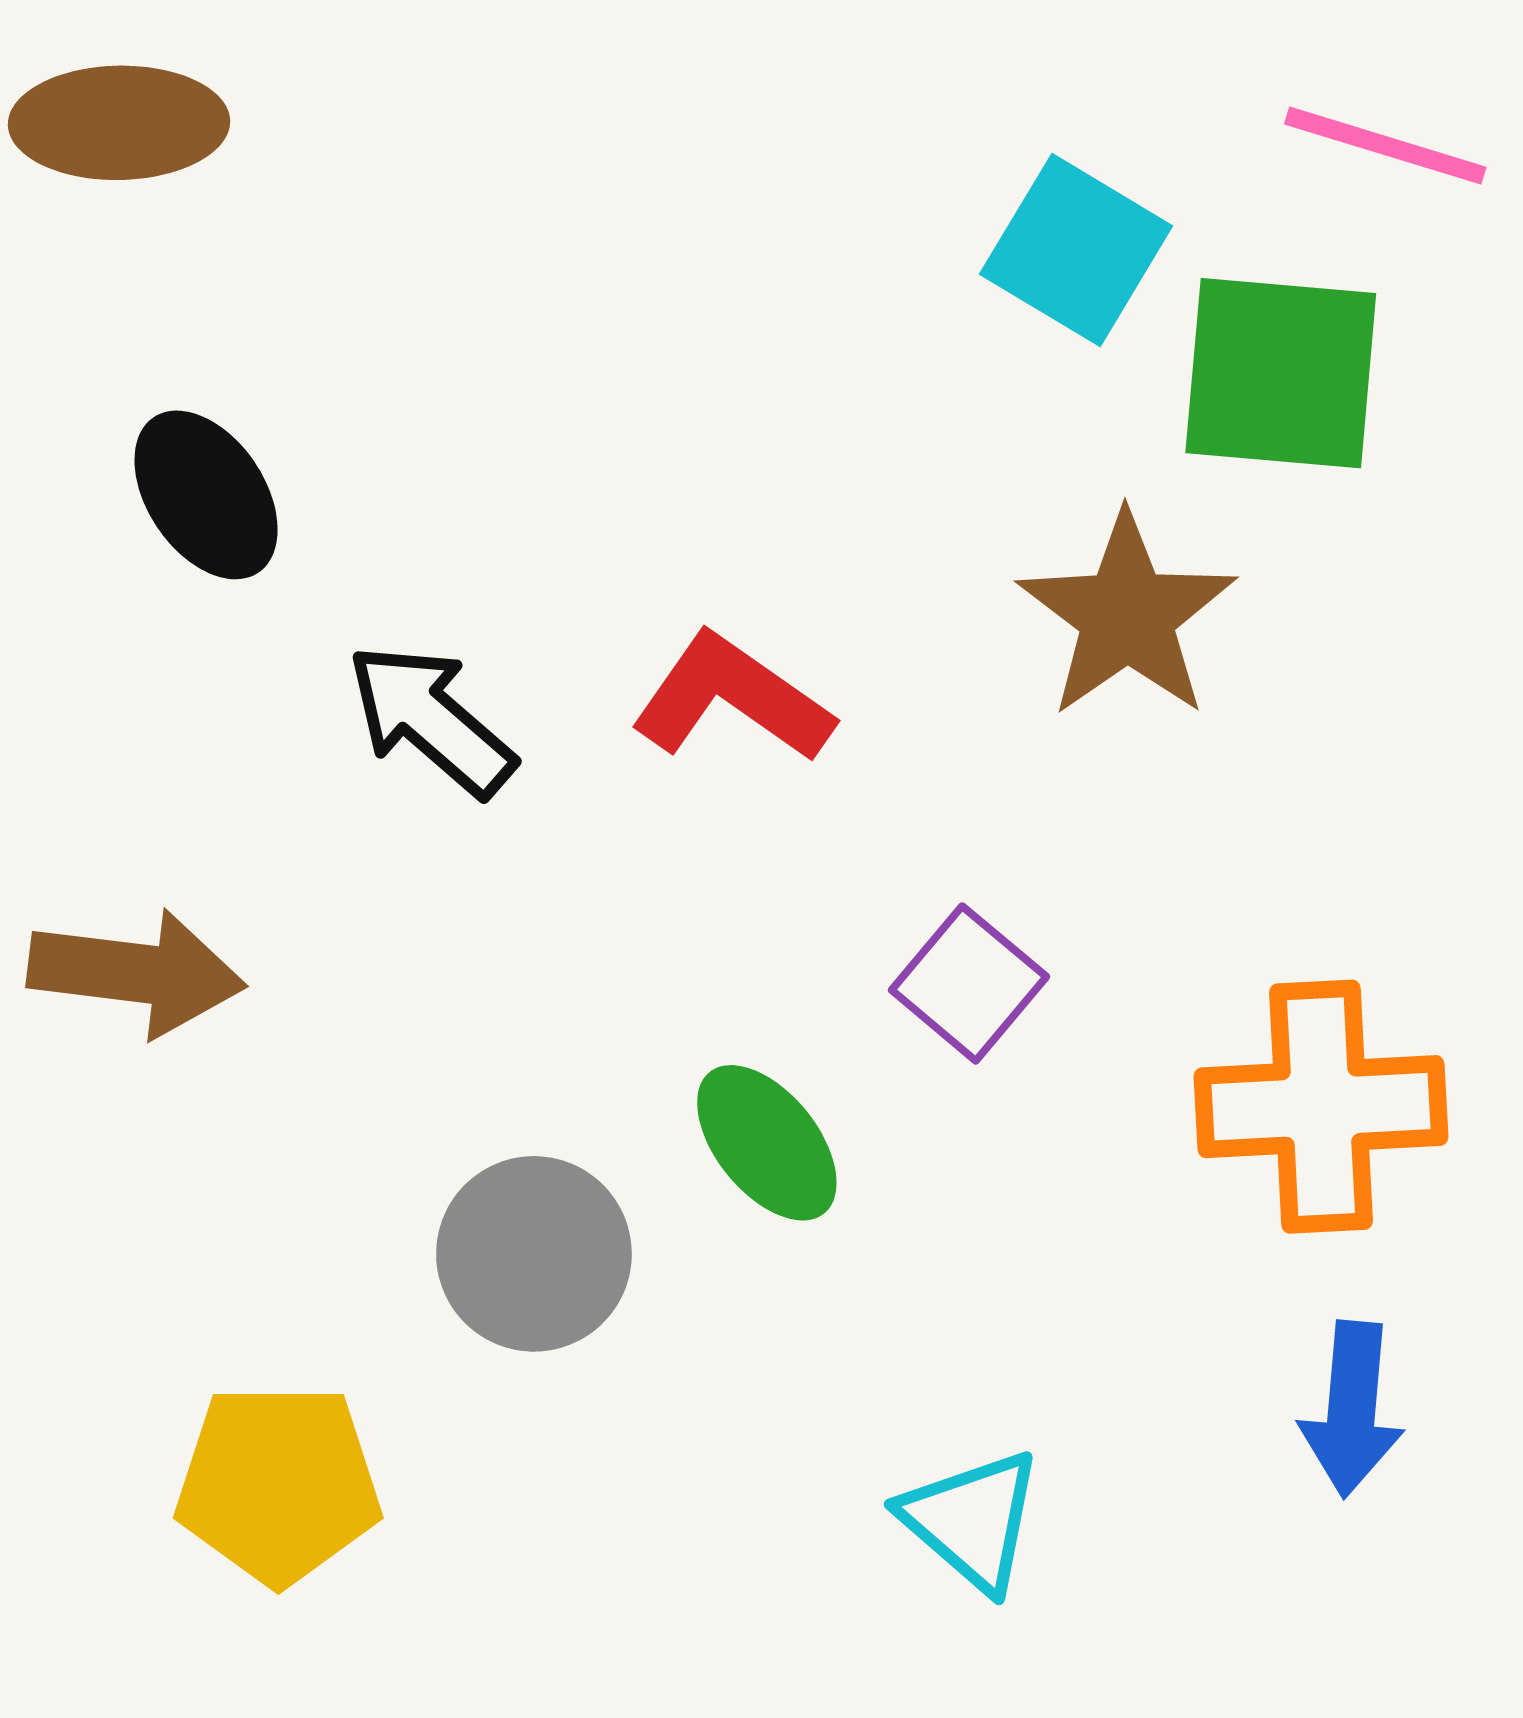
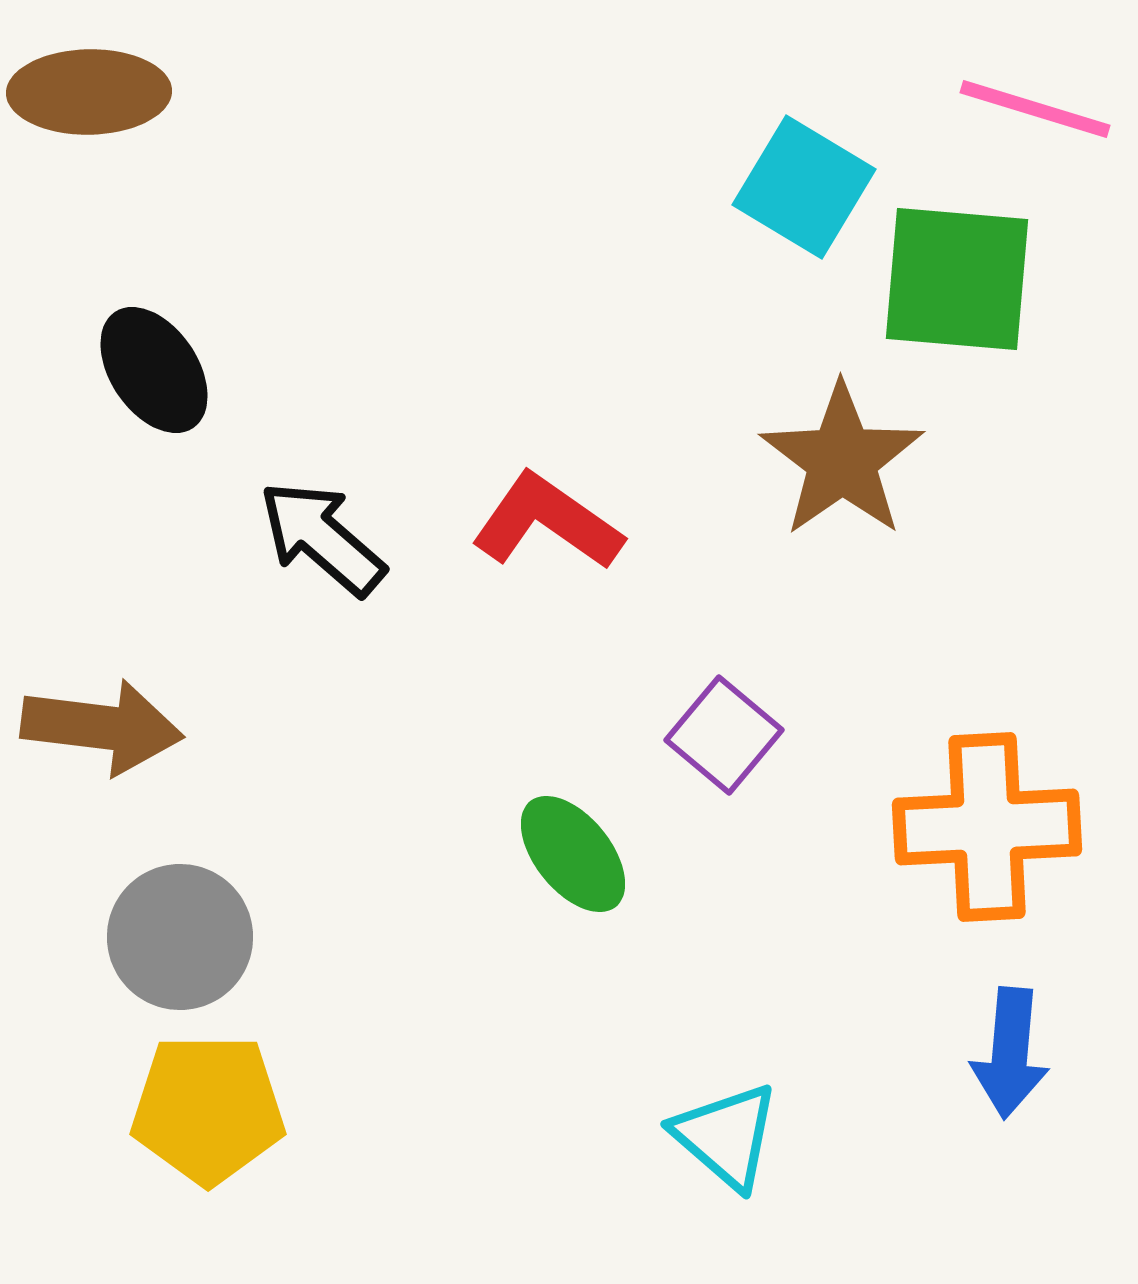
gray circle: (534, 1254) -> (180, 937), moved

